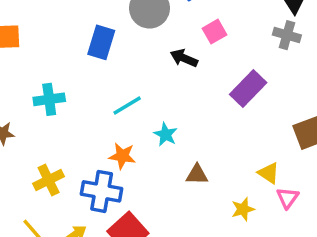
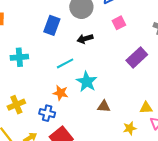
black arrow: (184, 58) -> (85, 39), moved, turned -42
cyan star: (166, 134) -> (87, 82), size x1.5
yellow triangle: (269, 173) -> (146, 108), turned -40
blue cross: (102, 191) -> (47, 113), size x0.7

